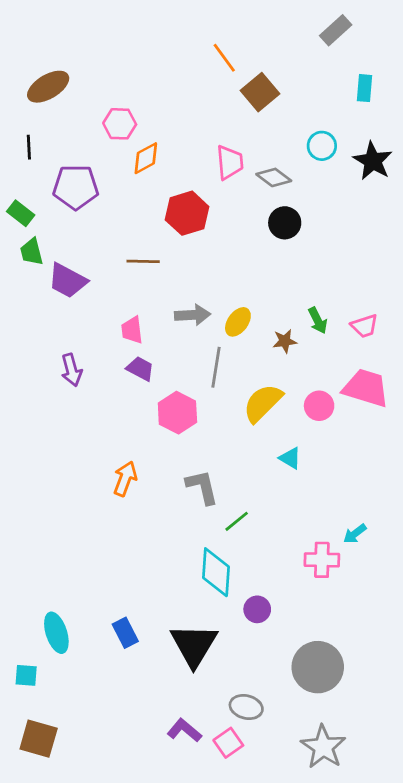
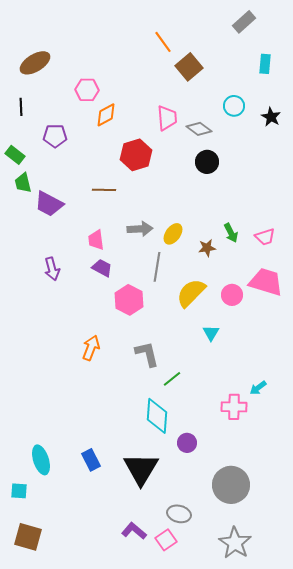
black star: (373, 161) -> (271, 117), size x0.7
purple pentagon: (76, 187) -> (55, 136), size x0.7
cyan triangle: (290, 458) -> (211, 333), turned 30

